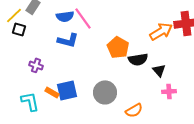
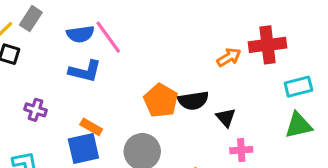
orange arrow: (161, 31) -> (229, 57), size x0.7
orange pentagon: (118, 47) -> (161, 101), moved
orange rectangle: (52, 92) -> (91, 127), moved

